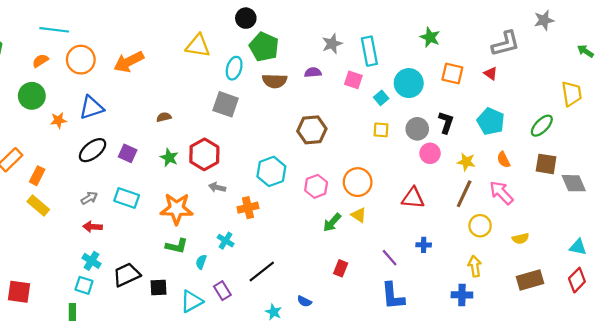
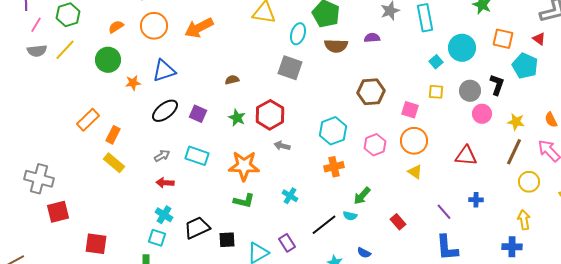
pink square: (353, 80) -> (410, 110), moved
cyan pentagon: (491, 121) -> (525, 66), moved
orange cross: (248, 208) -> (334, 167), moved
green arrow: (332, 223) -> (362, 196), moved
cyan semicircle: (201, 262) -> (350, 216), moved, turned -96
red rectangle: (341, 268) -> (398, 222), turned -63

